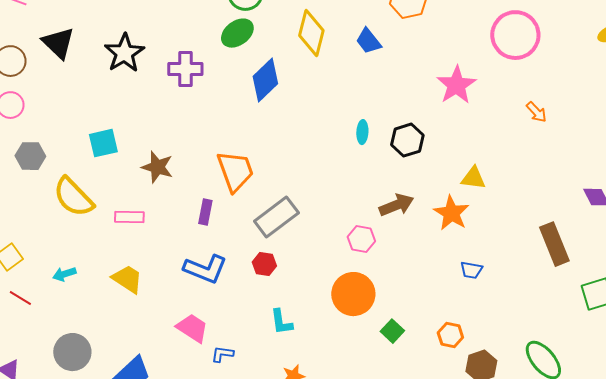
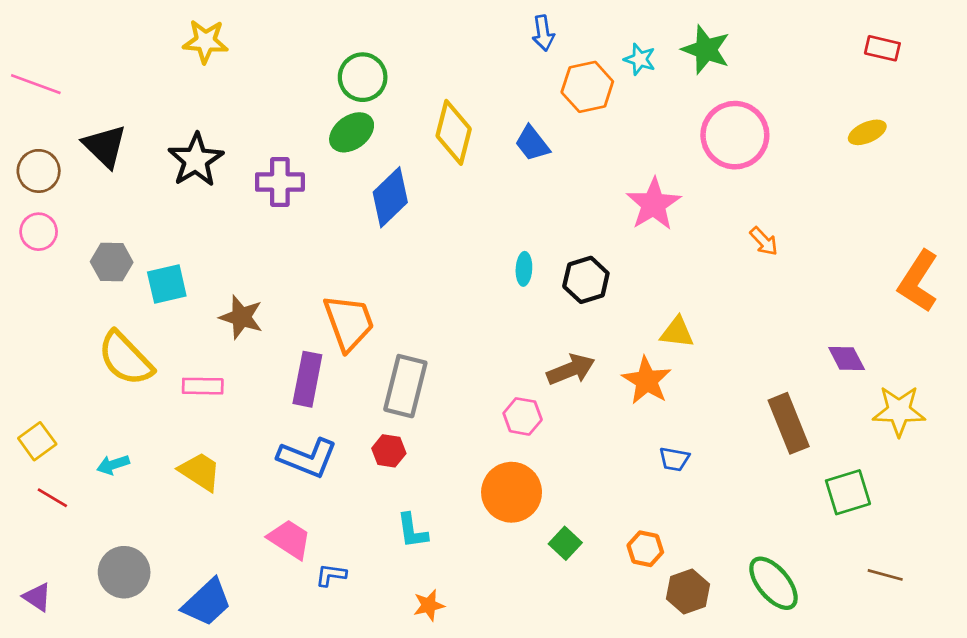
gray hexagon: (30, 156) -> (112, 262), moved
purple rectangle: (205, 212) -> (307, 379), size x1.5
gray rectangle: (276, 217) -> (405, 386), turned -39

